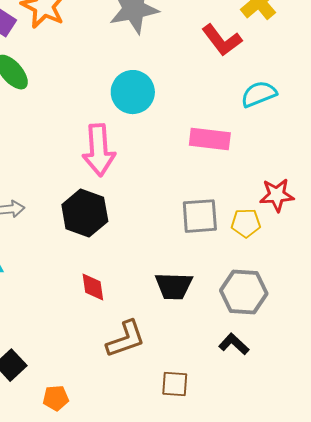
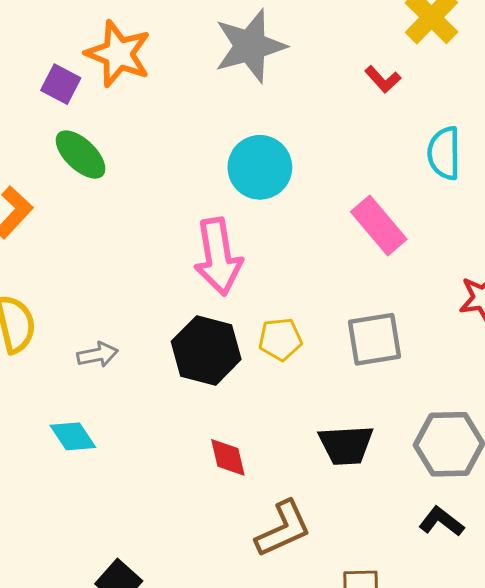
red L-shape: (222, 40) -> (383, 79), size x0.6
cyan semicircle: (259, 94) -> (444, 153), turned -63
pink rectangle: (210, 139) -> (379, 225), turned 48
yellow pentagon: (246, 223) -> (280, 339), moved

